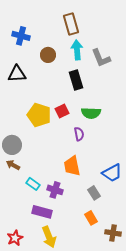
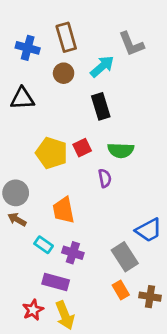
brown rectangle: (71, 24) -> (66, 37), moved
cyan arrow: (77, 50) -> (102, 67), turned 54
gray L-shape: (101, 58) -> (131, 44), moved
orange trapezoid: (72, 166) -> (64, 210), moved
gray rectangle: (94, 193) -> (125, 257), size x1.5
brown cross: (113, 233) -> (150, 297), moved
red star: (15, 238) -> (33, 310), moved

